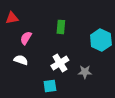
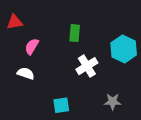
white cross: (60, 63) -> (87, 66), moved
gray star: (85, 72) -> (113, 102), moved

